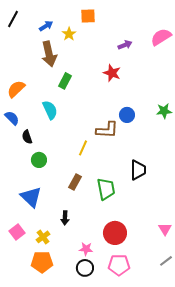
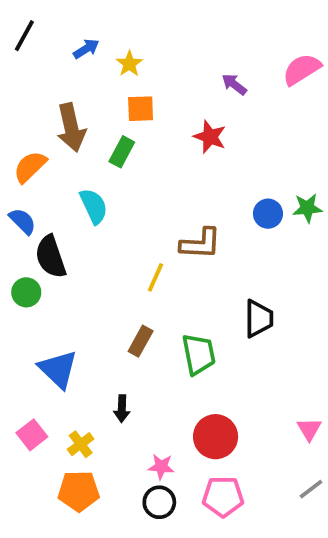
orange square: (88, 16) -> (141, 109), moved
purple arrow: (125, 45) -> (234, 84), turned -120
brown arrow: (49, 54) -> (71, 127), moved
blue circle: (127, 115) -> (268, 214), moved
black semicircle: (27, 137) -> (51, 257), size x1.6
green circle: (39, 160) -> (26, 292), moved

